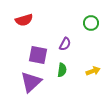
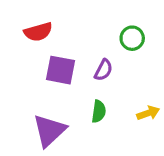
green circle: (91, 23) -> (132, 38), moved
purple square: (38, 55) -> (60, 70), moved

